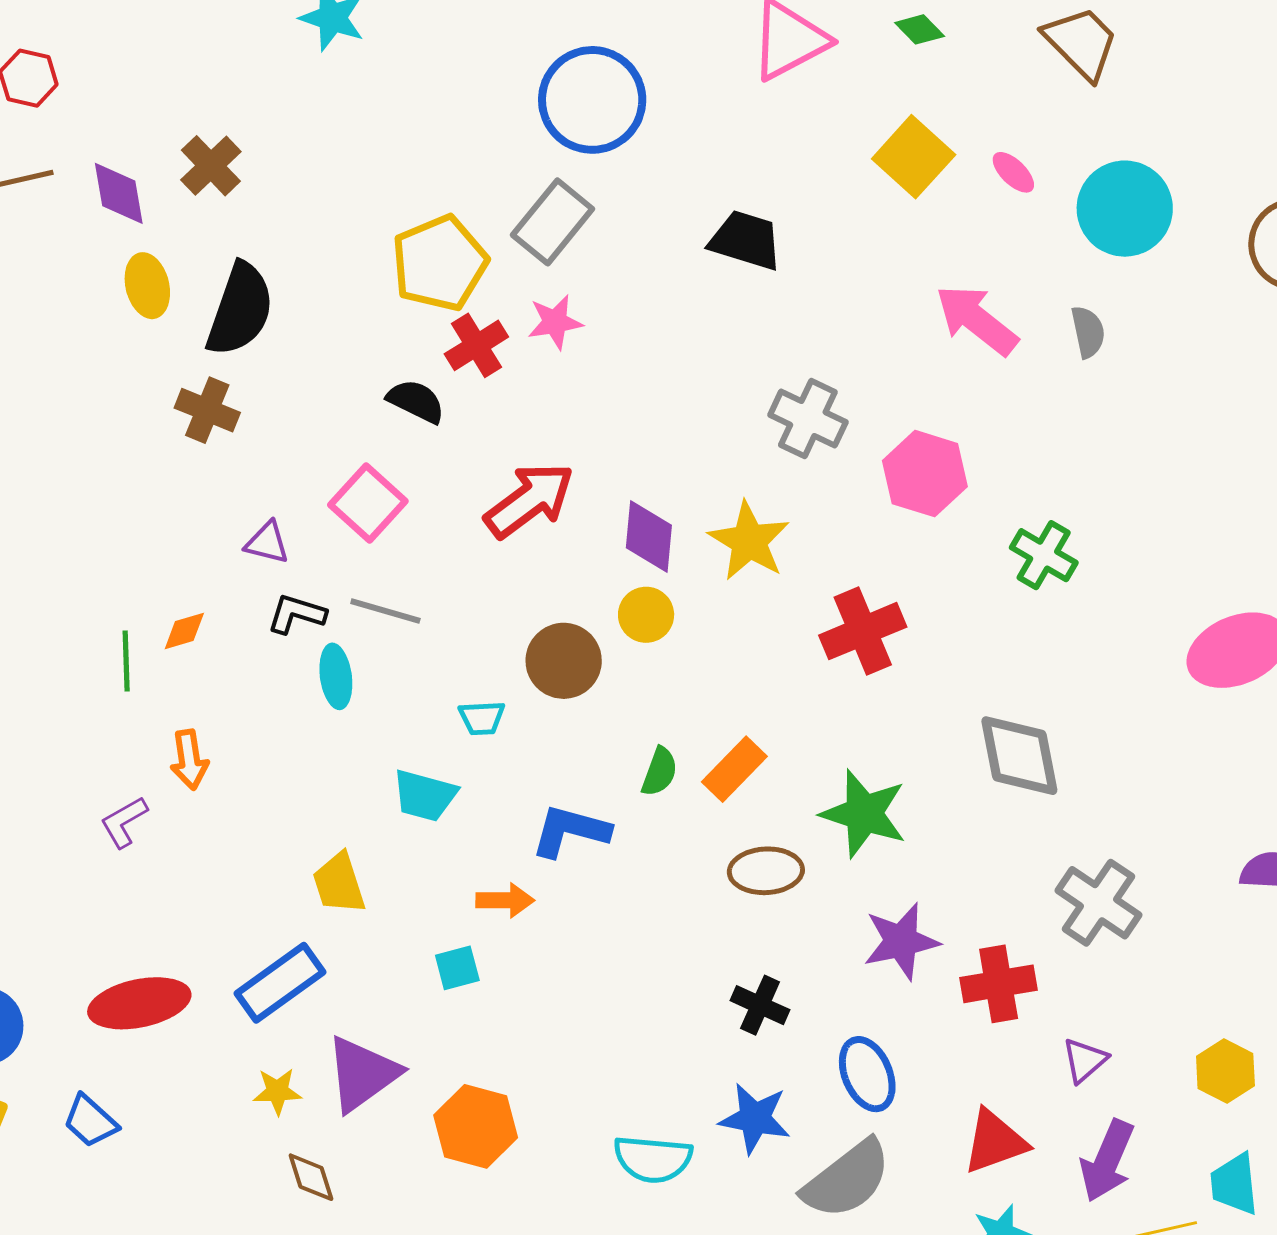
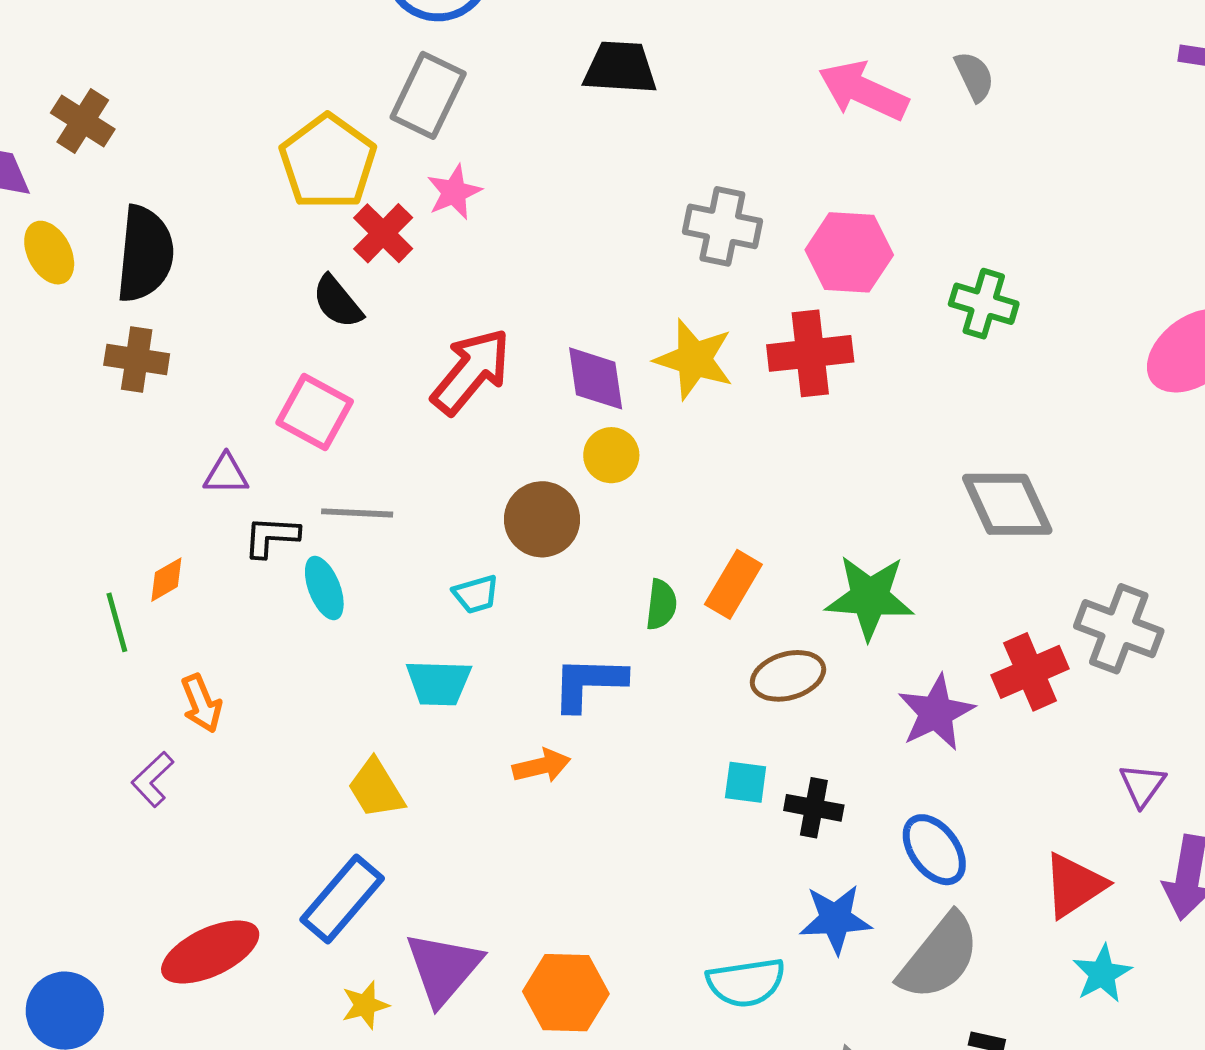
black semicircle: (416, 401) -> (337, 302), turned -142
red cross: (863, 631) -> (810, 353), moved, turned 30
cyan square: (457, 968) -> (746, 782), moved, turned 36
red cross: (999, 984) -> (1030, 672), moved

